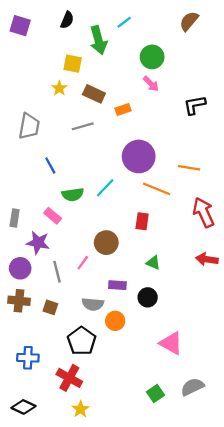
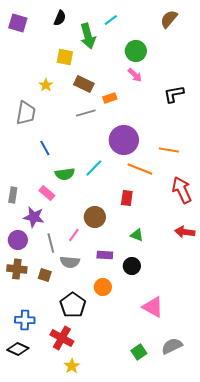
yellow star: (59, 88) -> (46, 85), moved
gray line: (83, 126) -> (86, 113), moved
gray semicircle: (93, 304) -> (70, 262), moved
black diamond: (23, 407) -> (18, 349), moved

